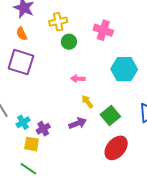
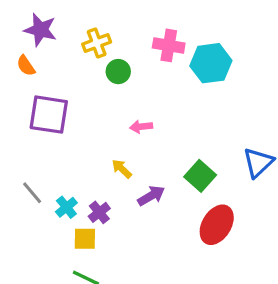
orange semicircle: (22, 34) -> (26, 66), moved
cyan hexagon: (124, 69) -> (211, 63), moved
yellow arrow: (87, 102) -> (122, 169), moved

